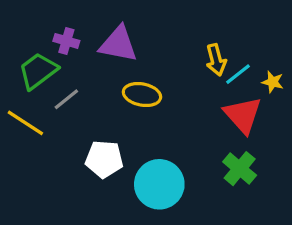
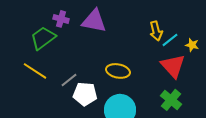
yellow ellipse: (142, 95) -> (118, 71), moved
gray line: (66, 99) -> (69, 80), moved

